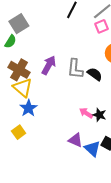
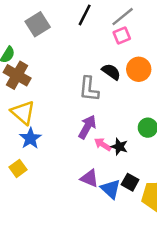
gray square: (19, 24) -> (38, 24), moved
purple arrow: (49, 65) -> (87, 127), moved
brown cross: (19, 70) -> (17, 75), moved
black semicircle: (95, 74) -> (111, 72), moved

